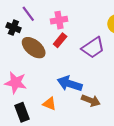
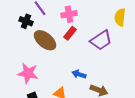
blue arrow: (70, 84) -> (79, 74), size x0.6

